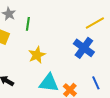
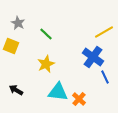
green line: (28, 24) -> (46, 34), moved, turned -56
blue line: (96, 83) -> (105, 77), moved

